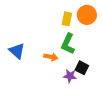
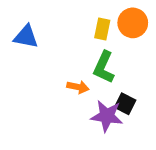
blue triangle: (17, 51) -> (26, 37), moved, turned -30
purple star: (70, 76) -> (107, 116), size x1.5

